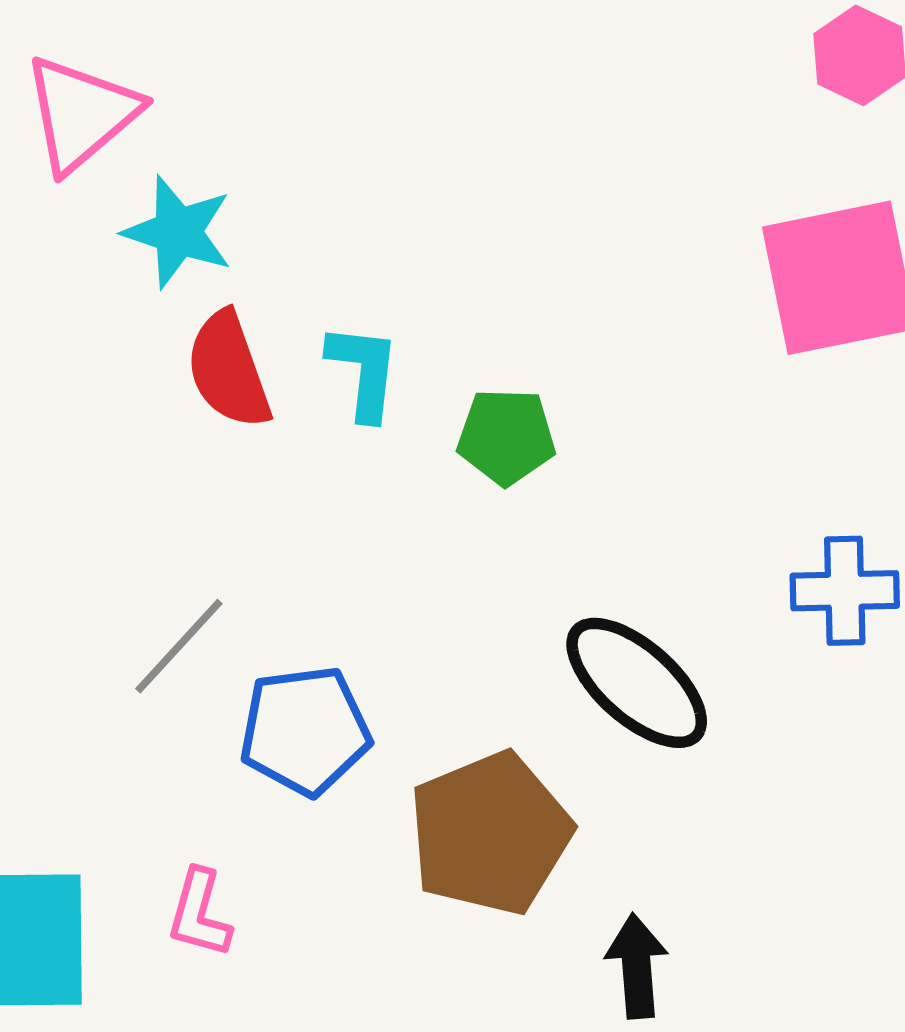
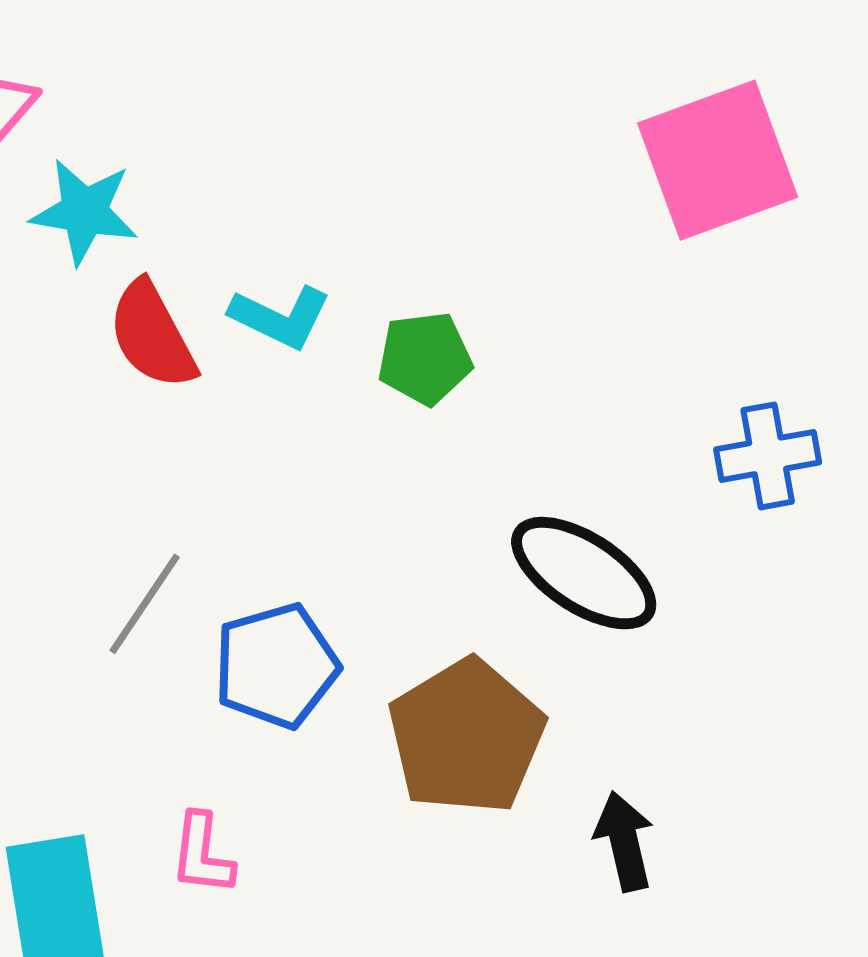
cyan L-shape: (364, 371) -> (280, 317), turned 118

